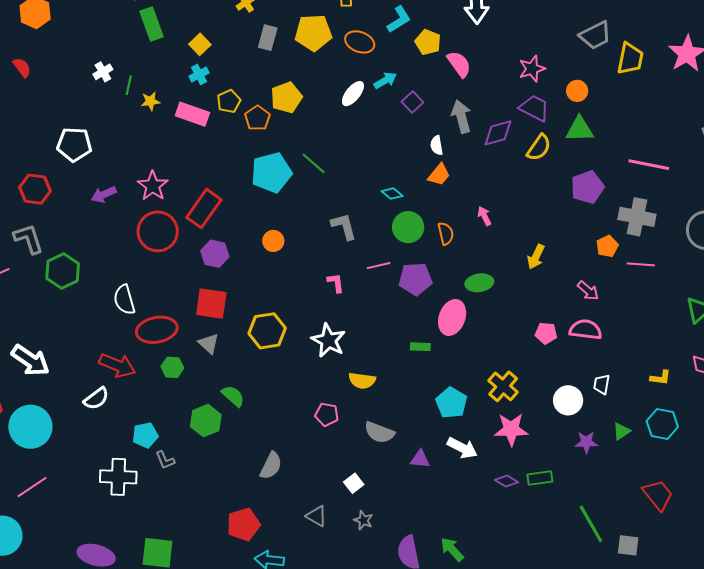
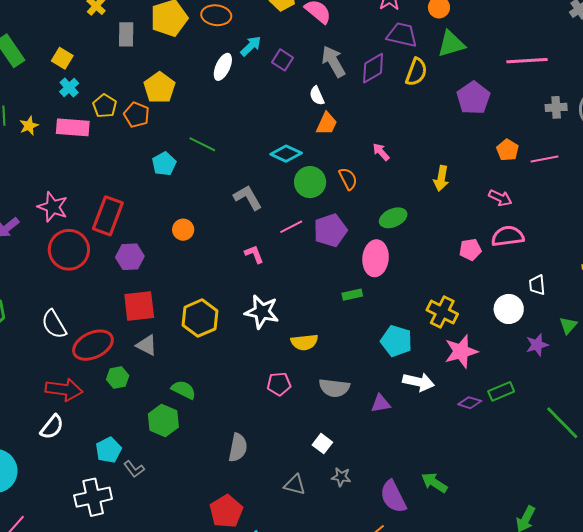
cyan pentagon: (271, 173) -> (164, 164), size x0.6
cyan diamond: (392, 194) -> (286, 154), size x1.4
gray cross: (637, 217) -> (556, 107), moved, size x0.6

